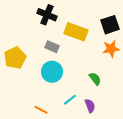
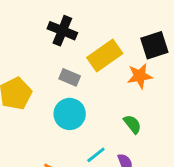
yellow rectangle: (76, 32) -> (105, 56), turned -55
orange star: (111, 49) -> (140, 76), moved

